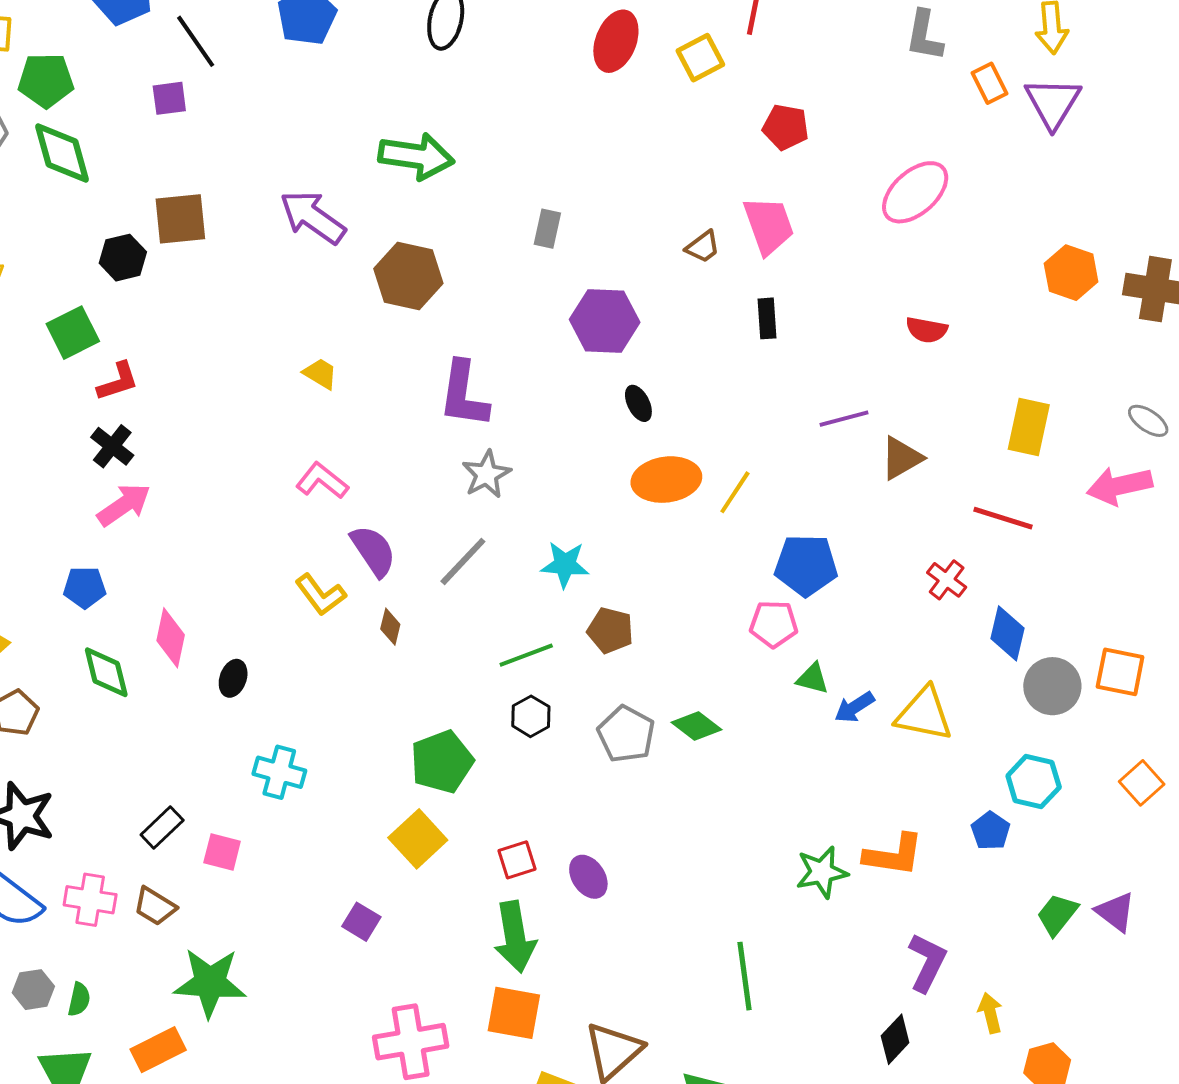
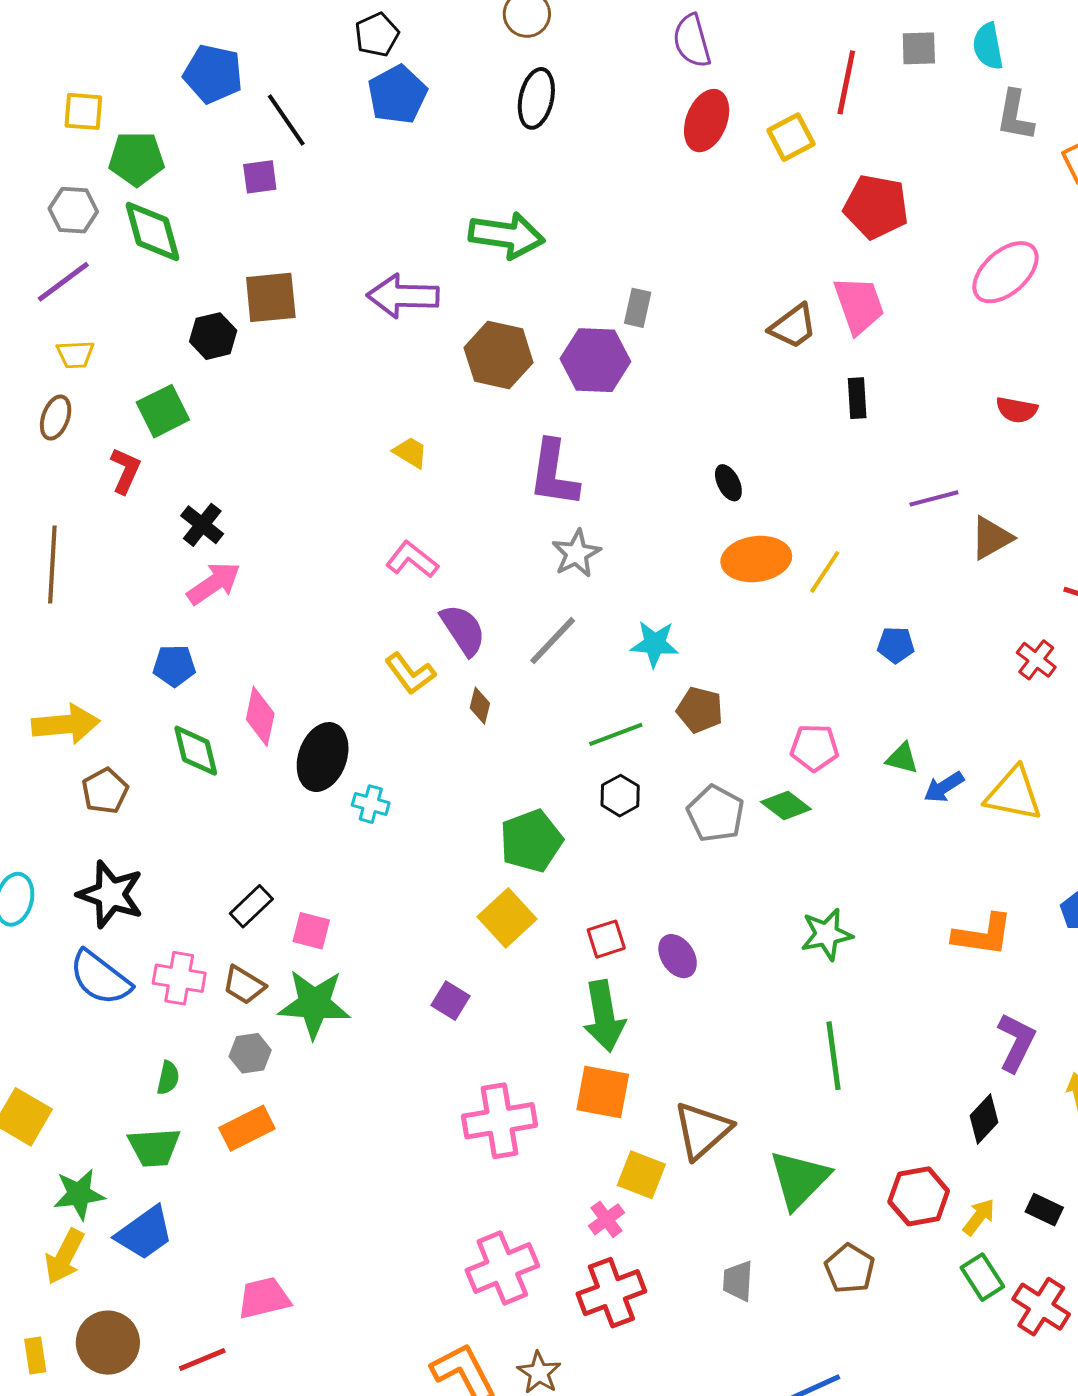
red pentagon: (786, 127) -> (876, 207), size x1.4
purple arrow: (313, 217) -> (403, 296), turned -34
brown trapezoid: (703, 247) -> (793, 326), size x1.4
purple hexagon: (605, 321) -> (595, 360), moved
red L-shape: (118, 381) -> (125, 471), moved, turned -48
blue pentagon: (806, 565) -> (896, 645), size x0.6
pink pentagon: (774, 624) -> (814, 748), moved
black ellipse: (233, 678) -> (323, 757), size x1.8
cyan cross: (279, 772) -> (371, 804), moved, size x0.7
green star: (822, 872) -> (827, 934), moved
green star: (210, 983) -> (314, 1004), moved
gray hexagon: (33, 990) -> (250, 1053), moved

